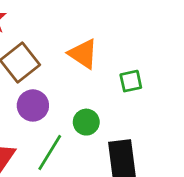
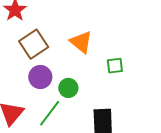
green circle: (86, 122) -> (68, 88), moved

